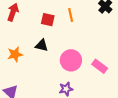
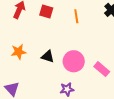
red square: (48, 20) -> (46, 12), moved
black triangle: (42, 45) -> (48, 57), moved

